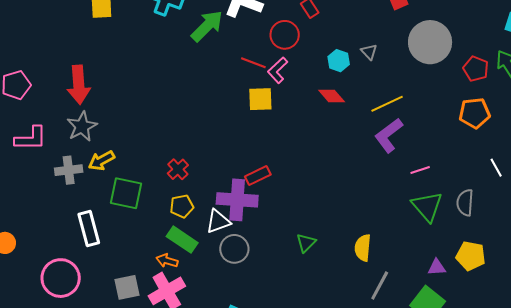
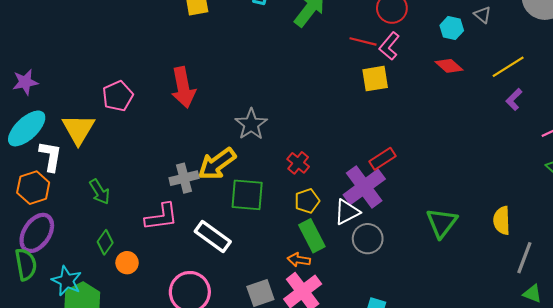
gray star: (82, 127) -> (251, 124), moved
purple L-shape: (389, 135) -> (514, 99), size x0.6
pink L-shape: (31, 139) -> (161, 217), moved
yellow arrow: (101, 161) -> (217, 164), size x1.4
purple cross: (237, 200) -> (364, 187), turned -33
white rectangle: (89, 228) -> (213, 236), turned -32
green rectangle: (182, 240) -> (312, 236), turned 36
green triangle: (306, 243) -> (442, 223), size x1.5

